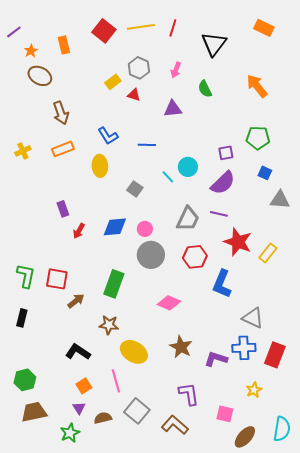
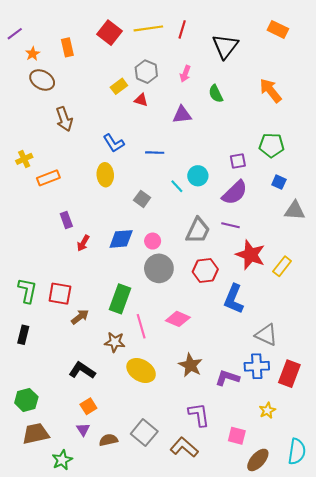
orange rectangle: (63, 149) -> (48, 178), moved
pink line: (116, 381) -> (141, 326), moved
green star: (70, 433) -> (62, 460), moved

